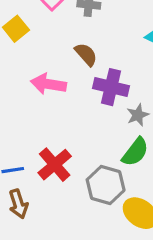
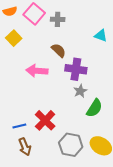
gray star: (138, 115) -> (80, 91), moved
gray hexagon: (106, 185) -> (71, 145), moved

